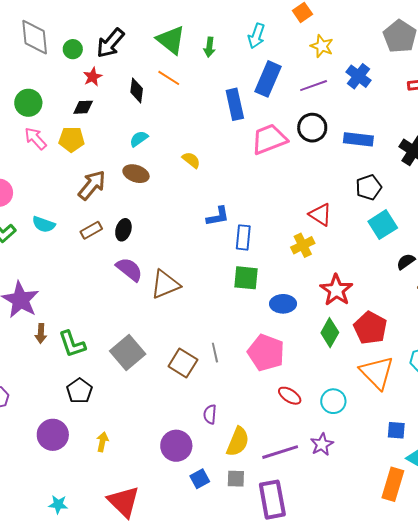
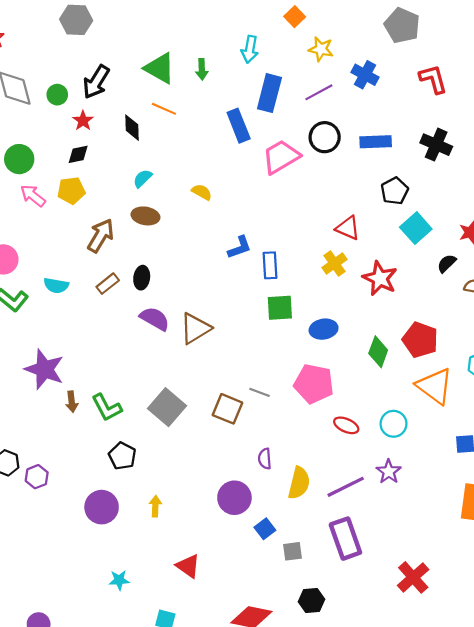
red star: (336, 290) -> (380, 278), moved
gray line: (215, 353) -> (260, 392), turned -48
gray square: (236, 479) -> (293, 551), moved
red triangle: (124, 502) -> (188, 566), size x0.7

